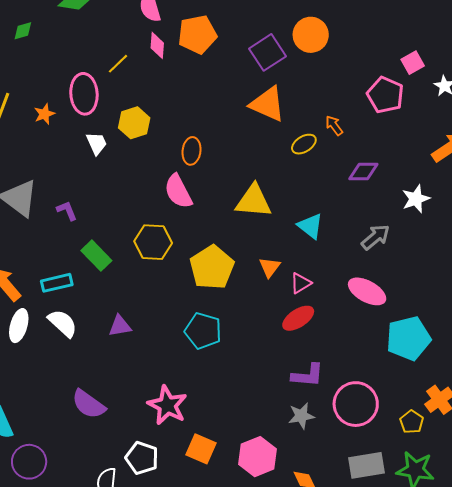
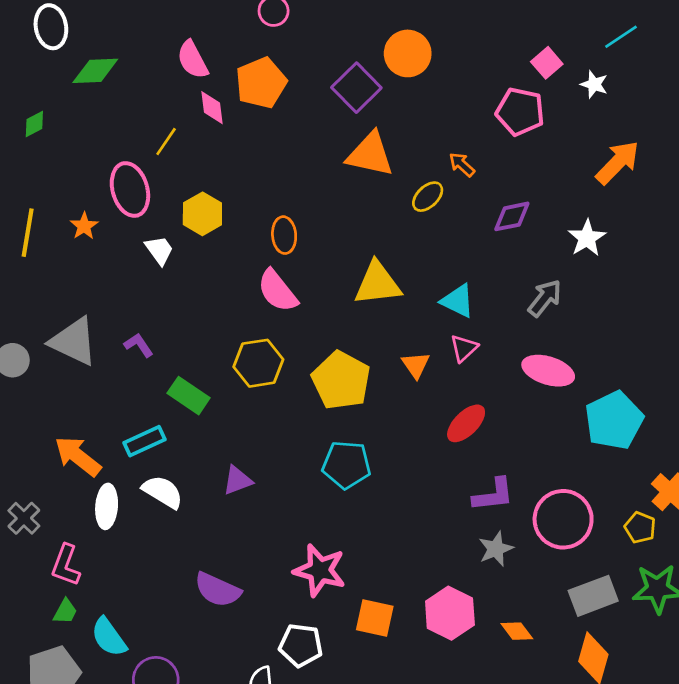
pink triangle: (301, 283) -> (464, 348), moved

